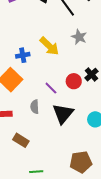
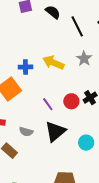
yellow arrow: (49, 46) -> (53, 63), turned 150
gray semicircle: (35, 107) -> (26, 132), moved, turned -80

